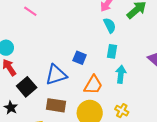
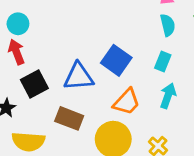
blue square: (80, 58) -> (116, 60), size x1.5

